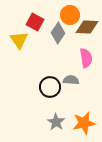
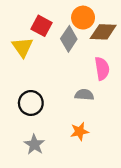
black circle: (50, 87) -> (31, 103), moved
gray star: (56, 122) -> (34, 145), moved
orange star: (84, 123) -> (79, 131), moved, size x0.7

